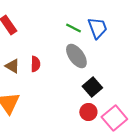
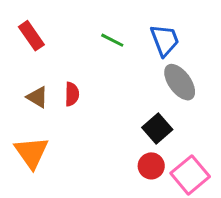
green line: (73, 28) -> (112, 40), moved
gray ellipse: (76, 56) -> (180, 82), moved

